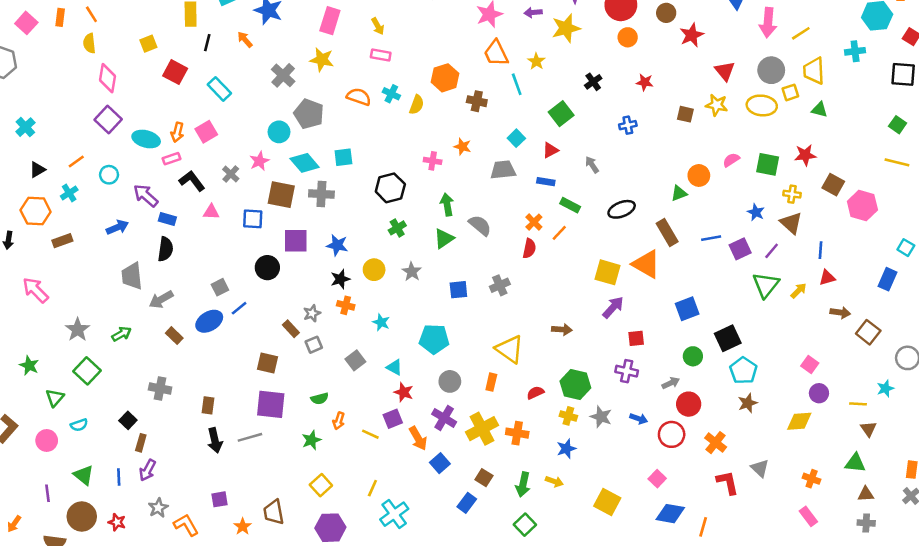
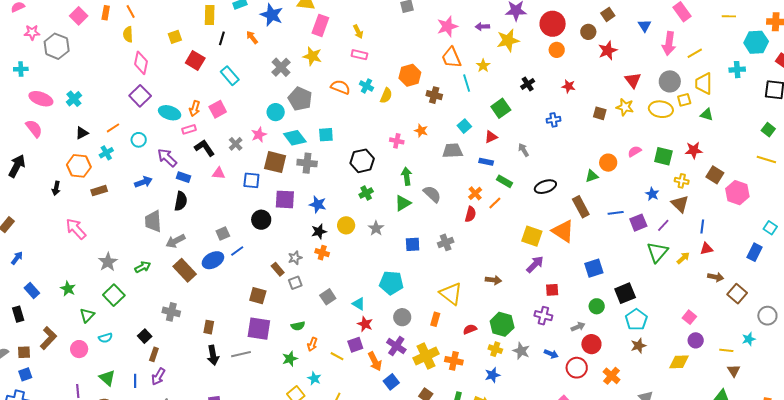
cyan star: (381, 322) -> (314, 378), moved
brown rectangle: (174, 336) -> (185, 270), size x1.6

